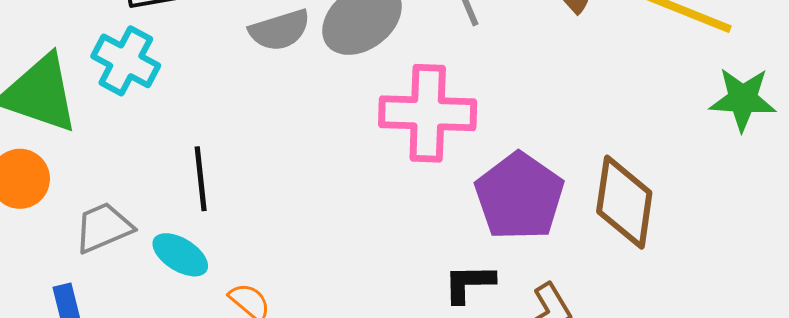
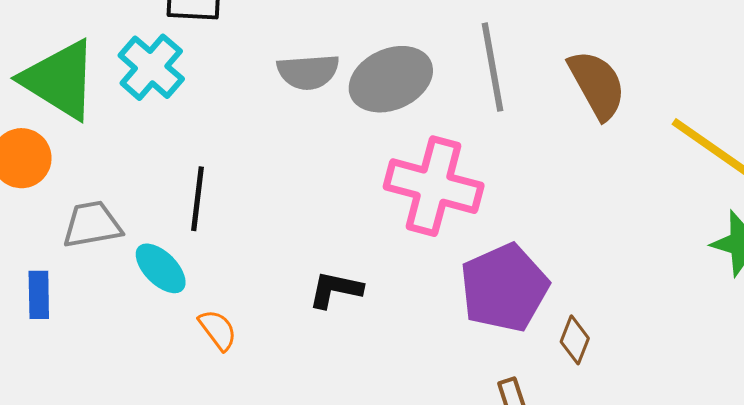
brown diamond: (624, 202) -> (575, 340), moved, size x0.5
black L-shape: (469, 283) -> (335, 290), moved

